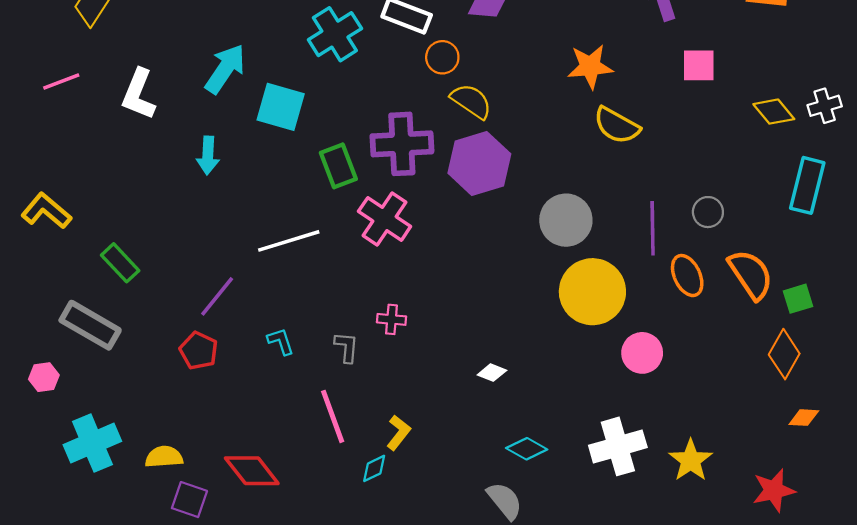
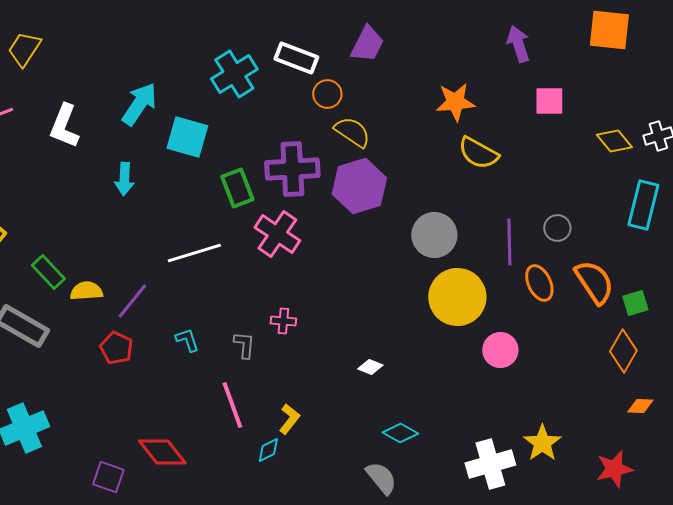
white cross: (618, 446) -> (490, 464), moved
yellow semicircle: (164, 457) -> (86, 291), moved

